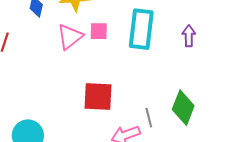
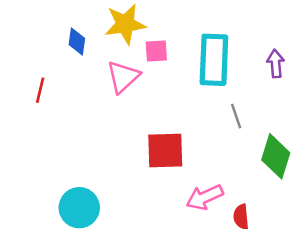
pink square: (99, 31) -> (156, 51), moved
gray line: (149, 118) -> (236, 116), moved

